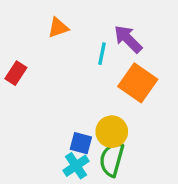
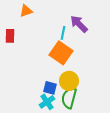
orange triangle: (58, 28) -> (26, 11), moved
red rectangle: (16, 73) -> (10, 36), moved, turned -32
orange square: (138, 83) -> (61, 53), moved

